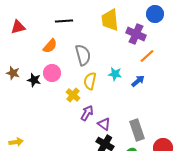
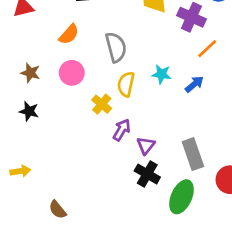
brown star: (13, 73) -> (30, 73), moved
black star: (34, 80) -> (29, 111), moved
purple triangle: (104, 124) -> (146, 145), turned 32

